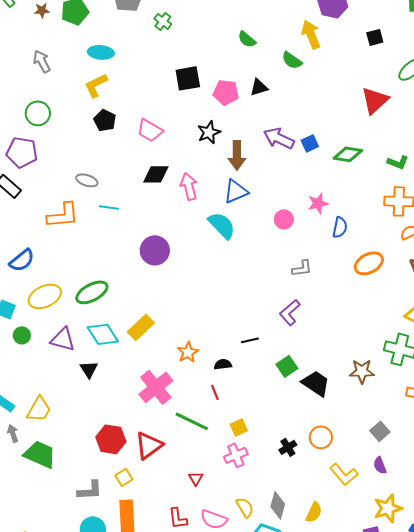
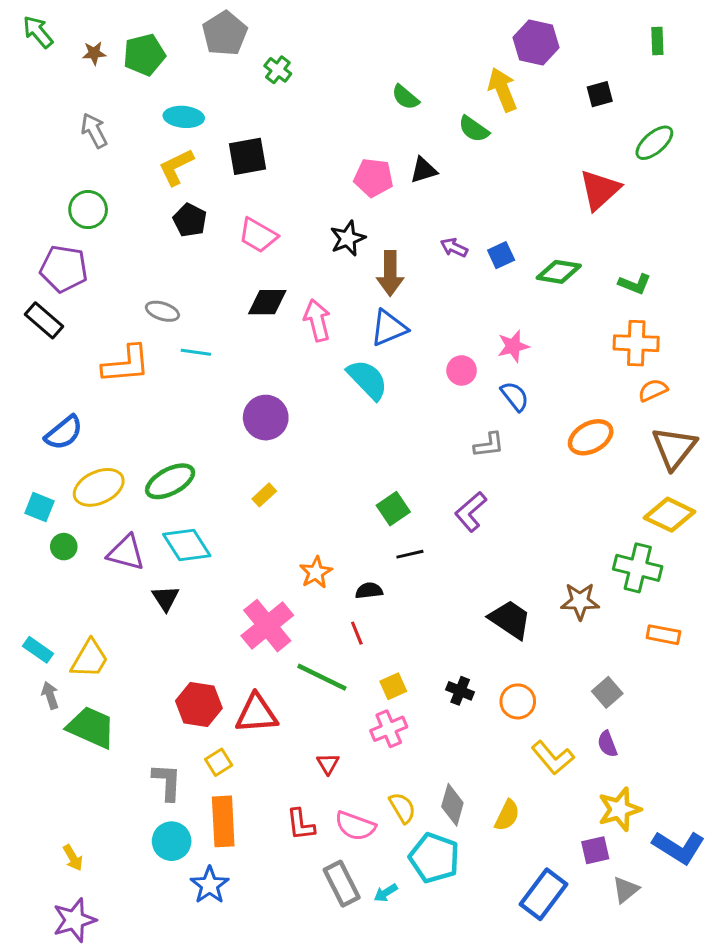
black square: (188, 78) -> (247, 156), moved
purple arrow: (279, 138) -> (454, 247), size x0.6
blue semicircle: (340, 227) -> (515, 396), moved, turned -50
yellow rectangle: (141, 327) -> (264, 495), moved, size x0.6
green square: (287, 366) -> (393, 509), moved
red triangle: (149, 445) -> (257, 714), turned 32
black cross: (288, 447) -> (460, 691), moved, turned -36
gray L-shape: (90, 490) -> (167, 782), turned -84

